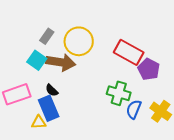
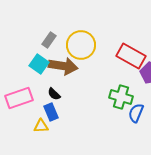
blue rectangle: (49, 108) -> (51, 112), size x0.7

